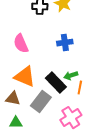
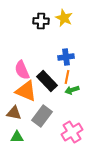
pink semicircle: (21, 44) -> (22, 70), moved
black rectangle: (56, 83) -> (47, 81), moved
orange line: (80, 88) -> (67, 77), moved

